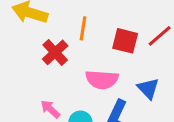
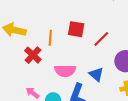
red square: (125, 41) -> (76, 29), moved

